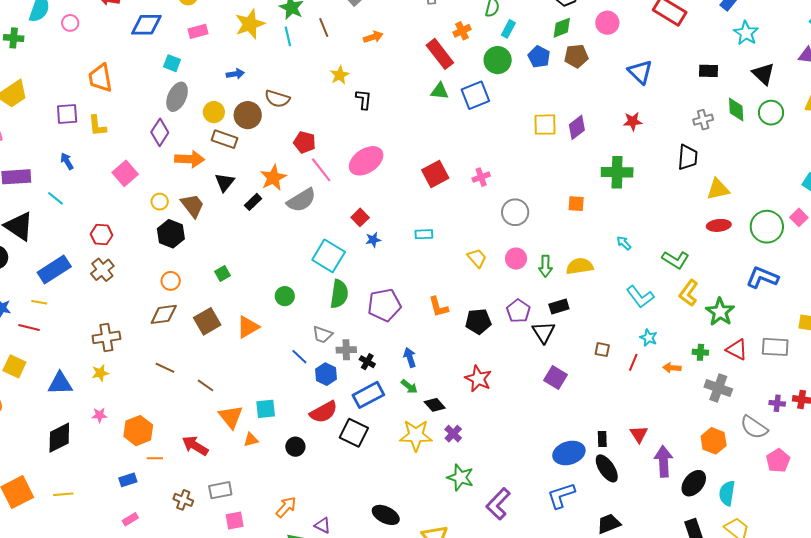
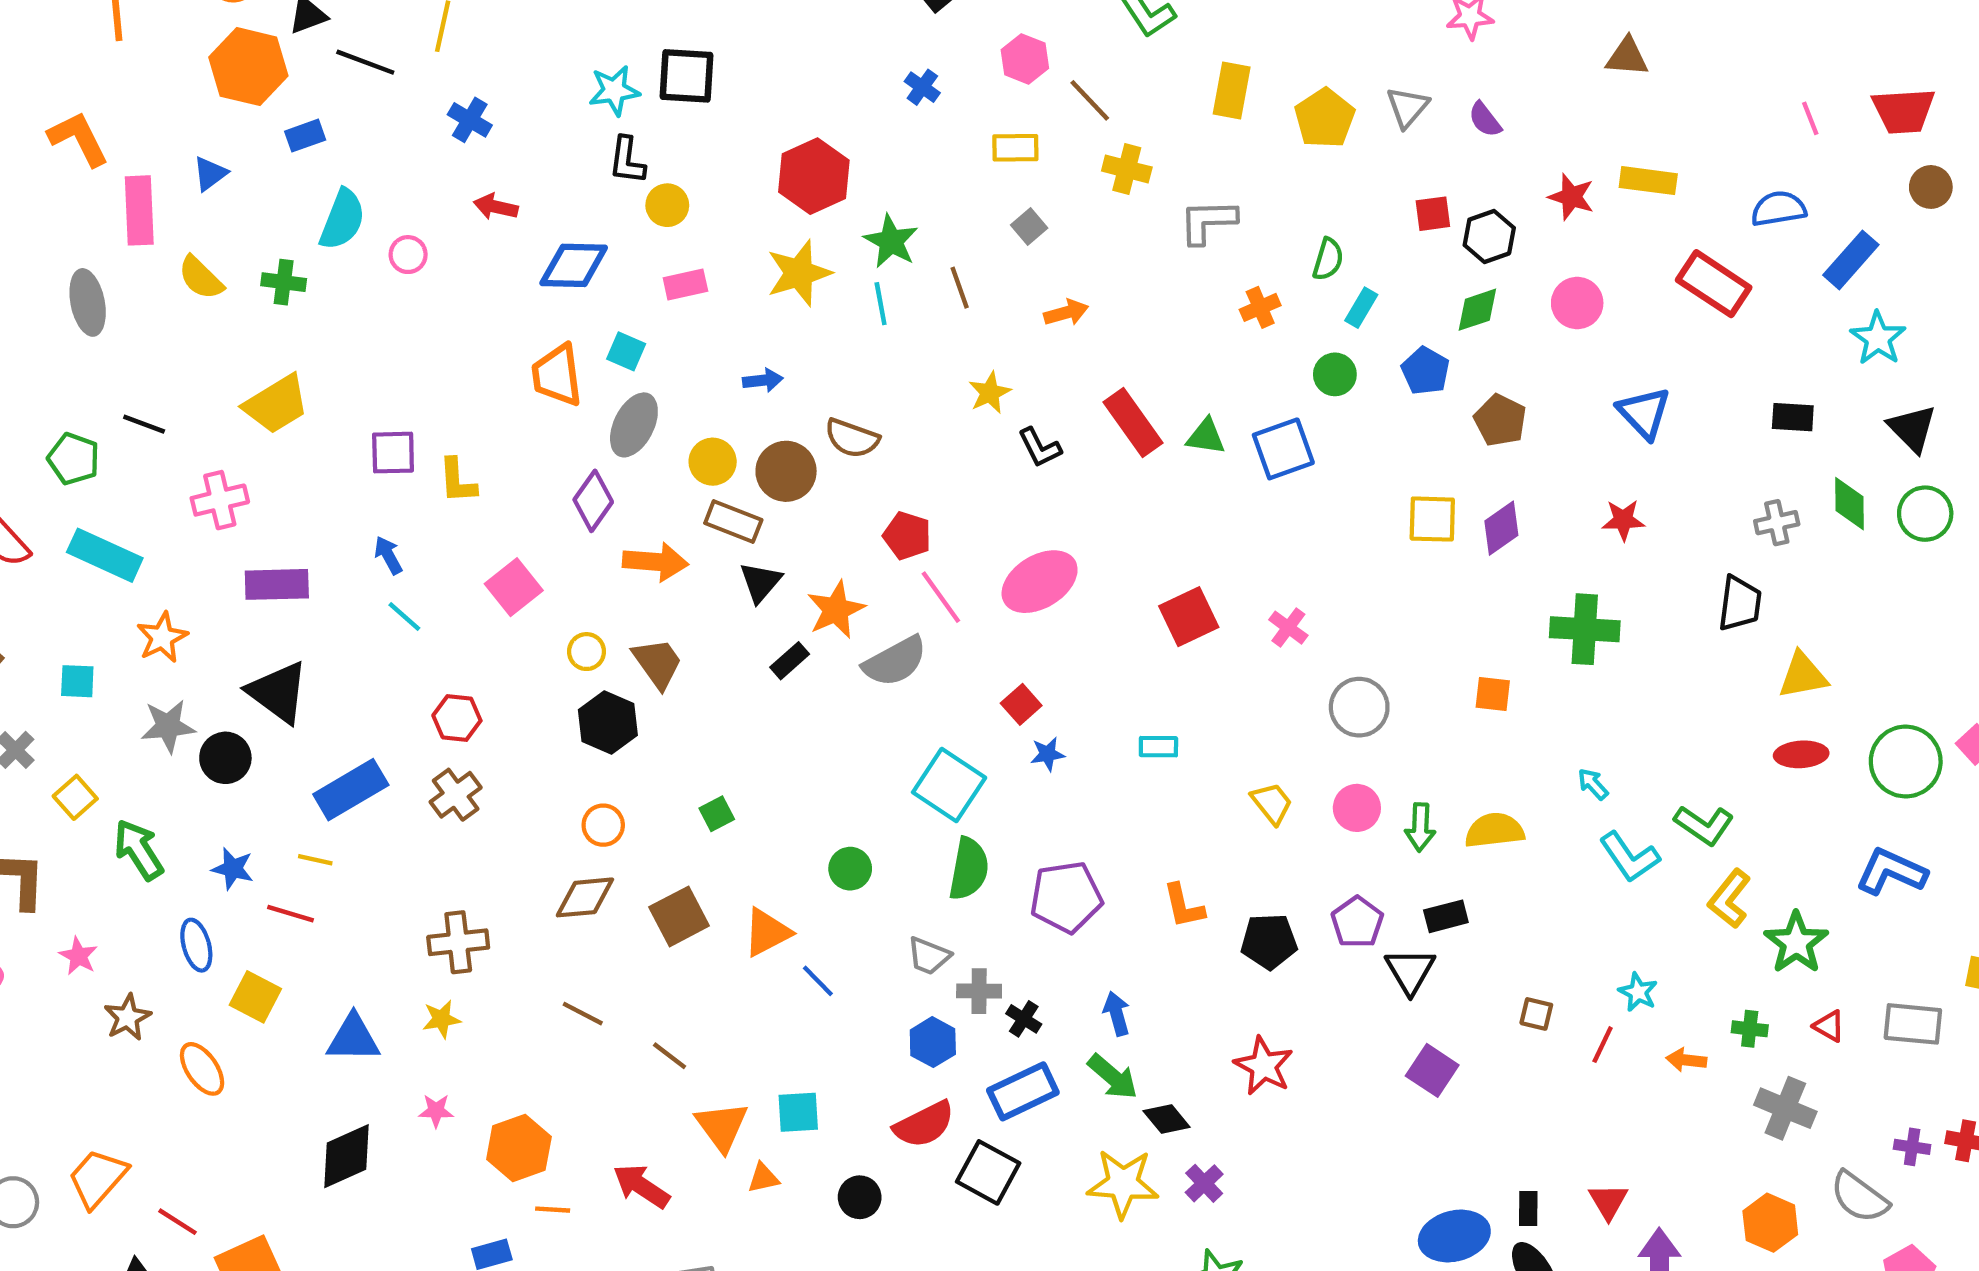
red rectangle: (440, 54) -> (1133, 423), moved
brown pentagon: (576, 56) -> (1500, 420), moved, turned 30
green circle: (498, 60) -> (1335, 374), size x0.7
orange trapezoid: (100, 78) -> (557, 375), moved
black L-shape: (364, 99) -> (1040, 448), turned 145
pink cross: (481, 177) -> (1288, 628), turned -36
black triangle: (225, 182) -> (760, 582), moved
cyan line: (56, 198) -> (404, 617), moved
cyan L-shape: (640, 297) -> (1629, 857), moved
red triangle: (737, 349) -> (1829, 1026), size x0.7
blue line: (299, 357) -> (818, 981), moved
green arrow: (409, 387) -> (1113, 1077), size x1.4

